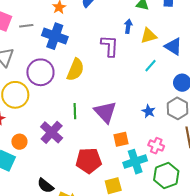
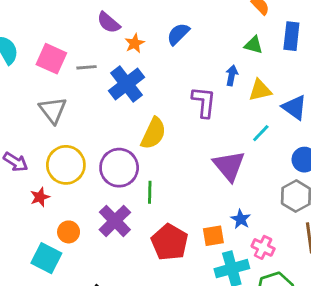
blue cross: (55, 36) -> (127, 84), turned 30
purple circle: (40, 72) -> (119, 168), moved
blue star: (149, 111) -> (241, 219), moved
purple triangle: (105, 112) -> (229, 166), moved
red pentagon: (89, 161) -> (170, 242), moved, turned 30

